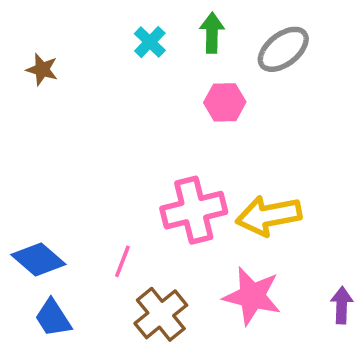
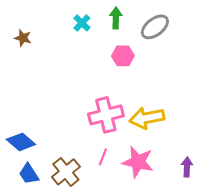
pink line: (122, 261) -> (103, 157), moved
brown cross: (161, 314) -> (66, 172), moved

